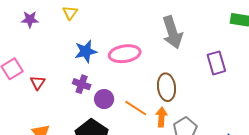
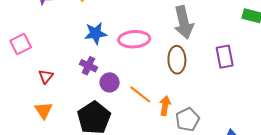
red triangle: (38, 83) -> (46, 76), moved
brown ellipse: (167, 87) -> (177, 60), moved

